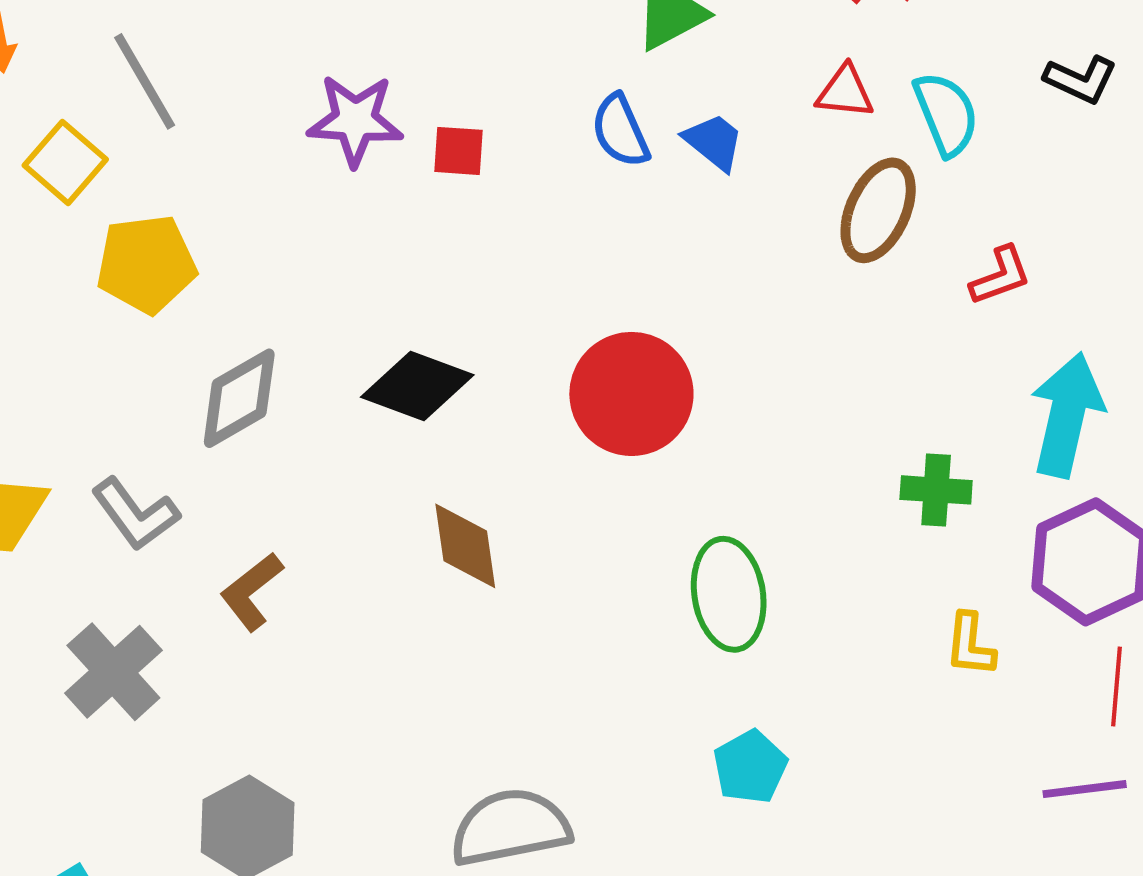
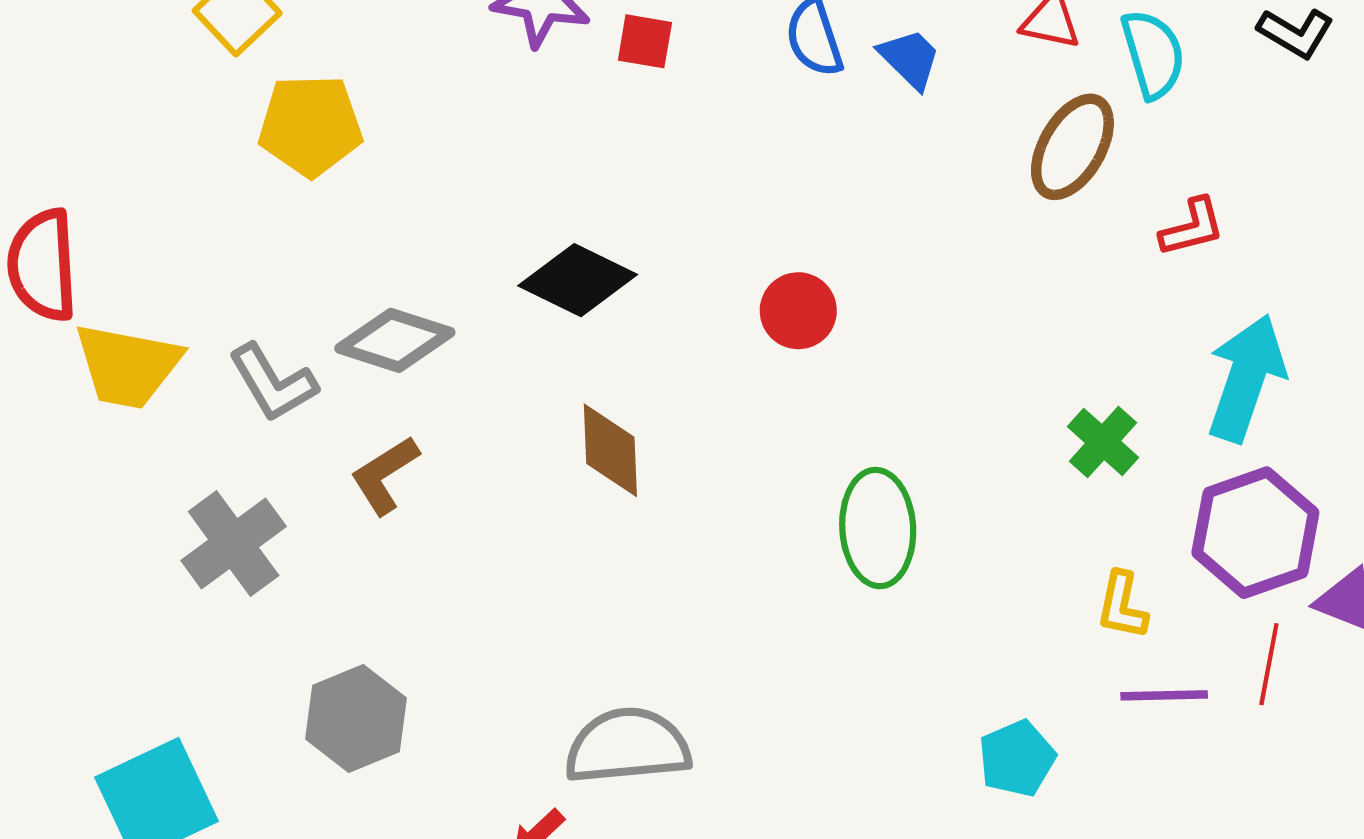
red circle: (631, 394) -> (798, 311), size x0.6
gray diamond: (239, 398) -> (395, 340), moved, turned 42
green cross: (936, 490) -> (1103, 442), turned 32
cyan pentagon: (750, 767) -> (1017, 758), moved
purple line: (1085, 789) -> (1164, 695), moved

